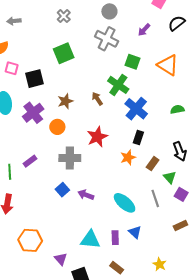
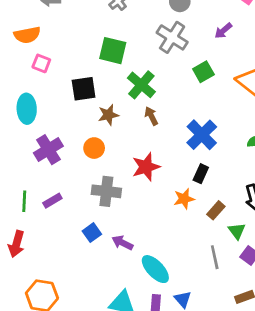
green square: (64, 53) -> (113, 51), turned 30
green square: (132, 62) -> (203, 72), turned 35
black square: (34, 79) -> (84, 89), moved
green cross: (118, 85) -> (141, 85), moved
purple cross: (33, 113) -> (48, 150), moved
purple rectangle: (30, 161) -> (52, 201), moved
cyan ellipse: (125, 203) -> (155, 269), moved

